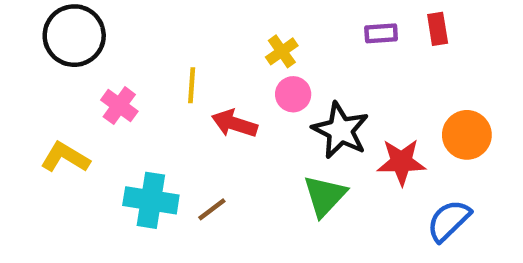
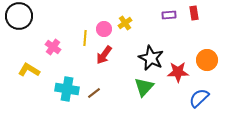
black circle: (74, 36) -> (19, 16), moved
pink circle: (293, 94) -> (104, 29), moved
red arrow: (234, 124) -> (104, 55), turned -72

